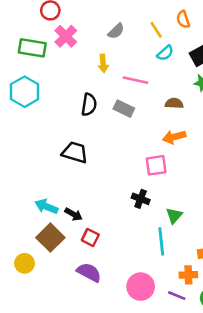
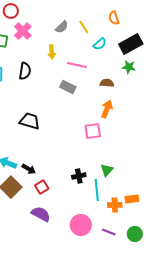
yellow line: (156, 30) -> (84, 27), moved
black semicircle: (89, 105) -> (25, 71), moved
orange arrow: (174, 137) -> (107, 109), turned 126
black cross: (141, 199) -> (79, 176), moved, turned -32
red square: (90, 238) -> (42, 187), turned 32
orange cross: (188, 275) -> (115, 205), moved

